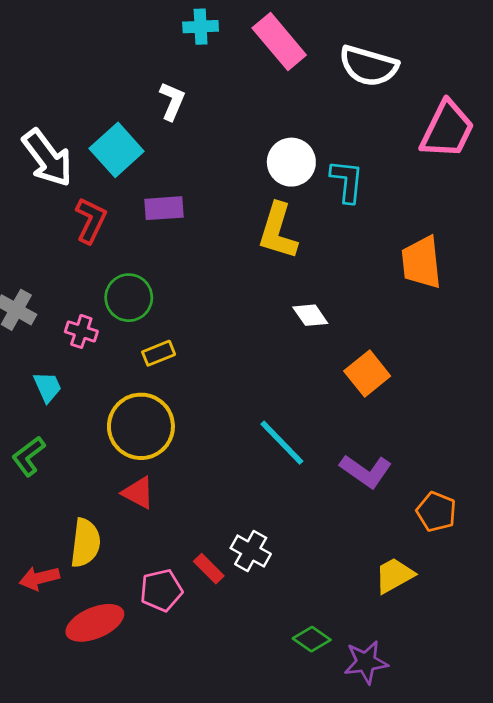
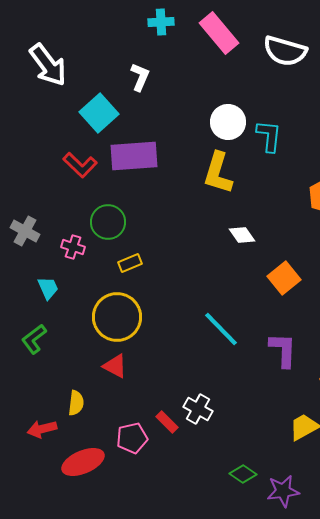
white arrow: (47, 158) -> (48, 65), moved
purple rectangle: (164, 208) -> (134, 156), size x1.6
red L-shape: (91, 220) -> (80, 165), turned 108
purple L-shape: (366, 471) -> (283, 350), turned -123
yellow semicircle: (85, 543) -> (76, 403), size x0.7

